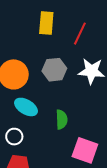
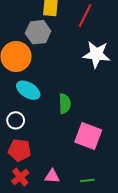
gray hexagon: (54, 70) -> (38, 32), moved

